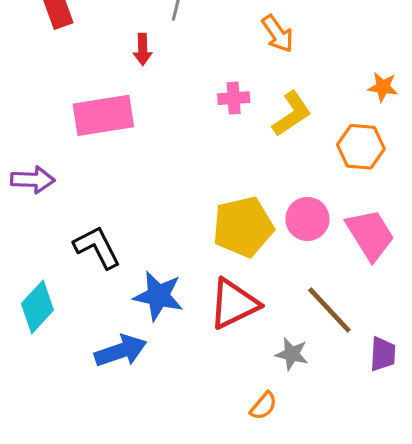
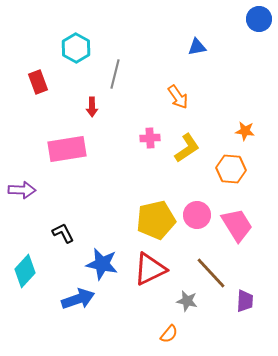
black L-shape: (97, 247) -> (63, 233), size x0.7

